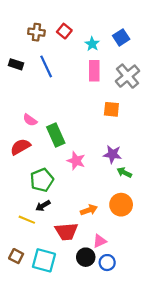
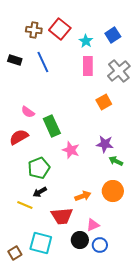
red square: (64, 31) -> (60, 29), size x1.5
orange square: (111, 109) -> (104, 102), turned -35
brown square: (16, 256) -> (15, 253), moved, turned 32

